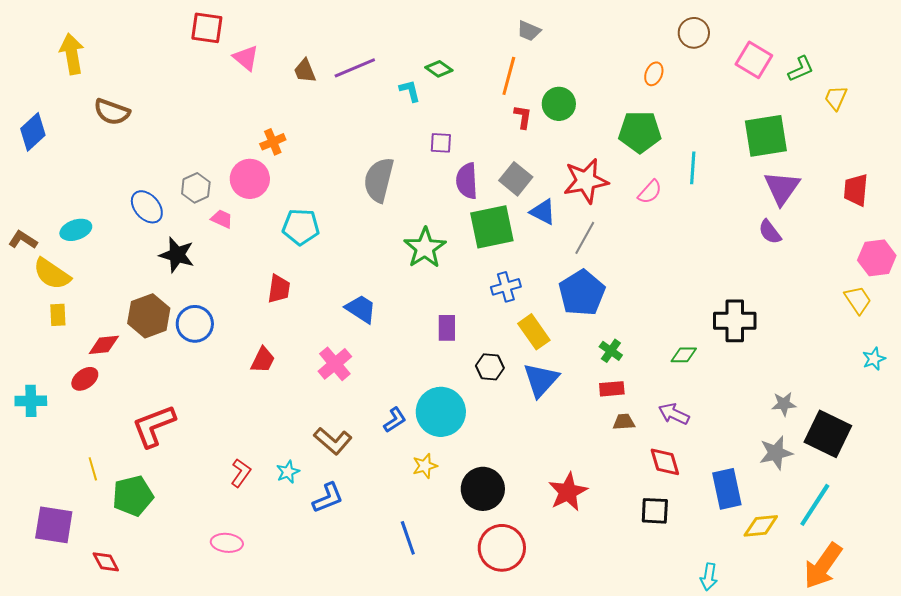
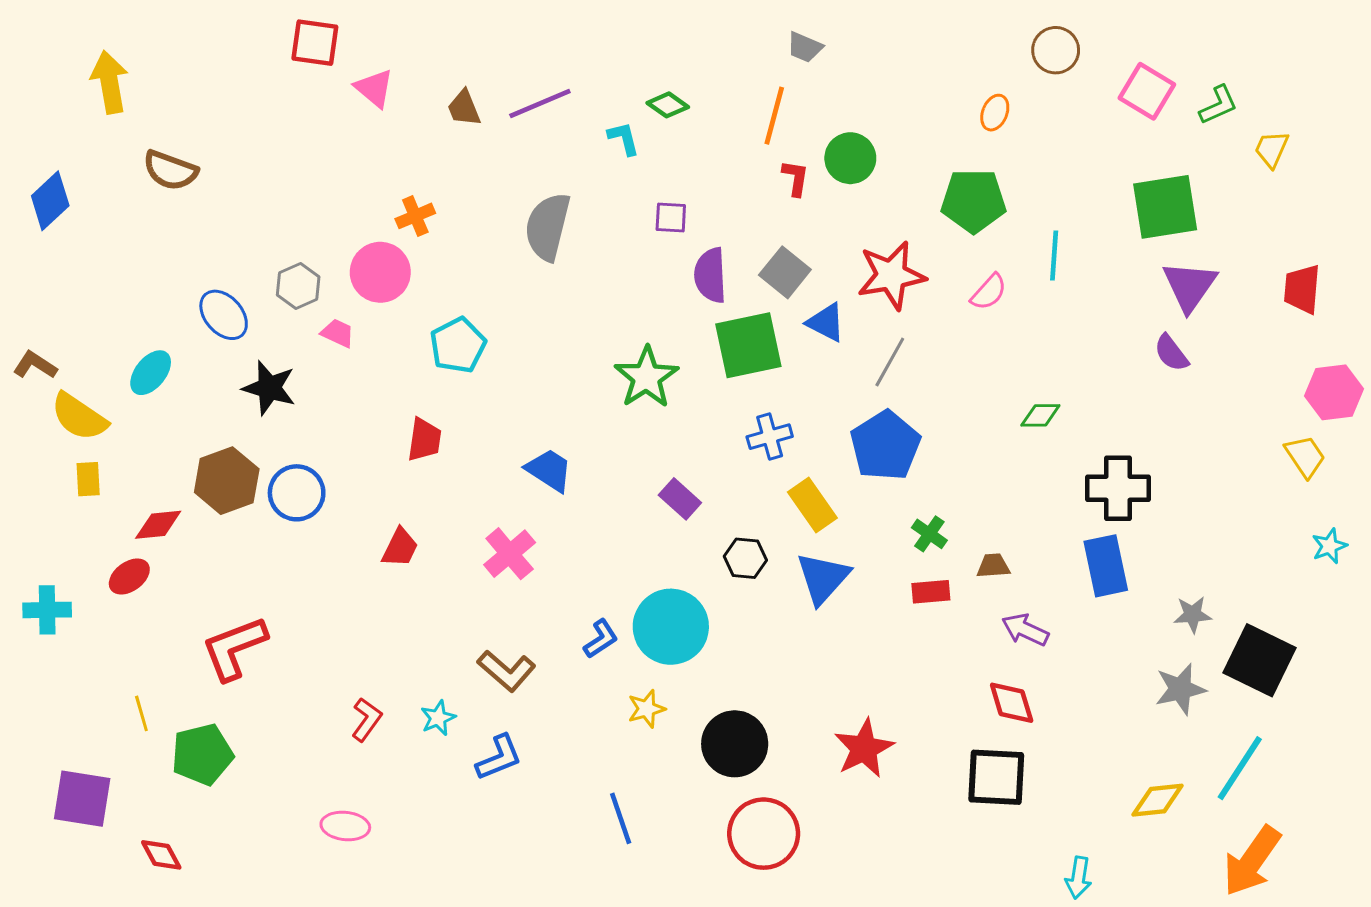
gray semicircle: (379, 180) -> (548, 227), moved
cyan pentagon: (301, 227) -> (458, 345), turned -30
cyan ellipse: (76, 230) -> (151, 373), moved, turned -32
purple rectangle: (447, 328) -> (680, 499), turned -48
green diamond: (684, 355) -> (1040, 415), moved
brown trapezoid: (624, 422) -> (993, 566), moved
blue rectangle: (727, 489) -> (1106, 566), moved
black square: (655, 511) -> (996, 777), size x1.4

